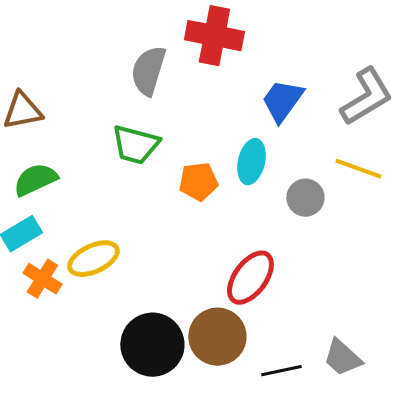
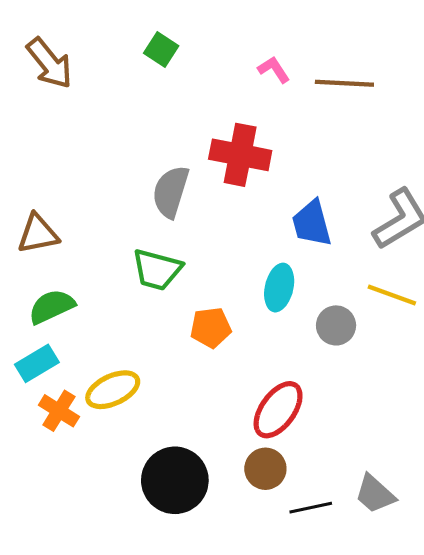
blue trapezoid: (282, 101) -> (312, 223), turned -51
orange pentagon: (198, 182) -> (211, 328), moved
brown circle: (217, 337) -> (265, 469), moved, size x0.7

